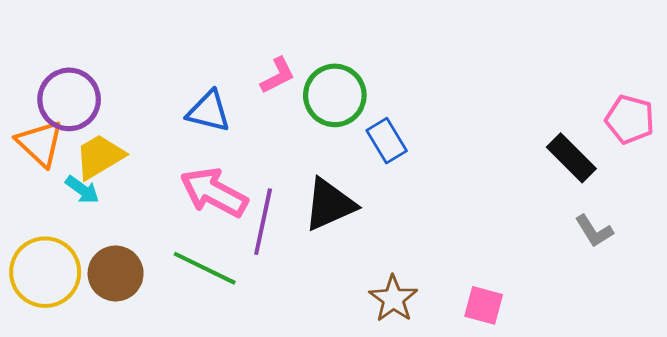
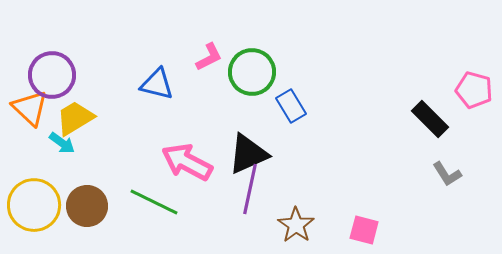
pink arrow: (214, 192) -> (187, 162), moved
purple line: (263, 222) -> (250, 189), moved

